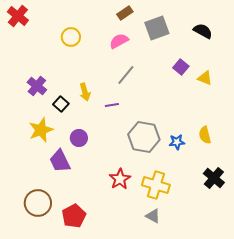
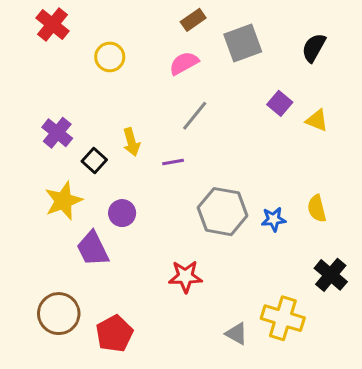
red cross: (18, 16) -> (53, 25), moved
black semicircle: (203, 31) -> (314, 48), turned -90
red star: (120, 179) -> (185, 276), turned 30
yellow cross: (156, 185) -> (283, 318), moved

